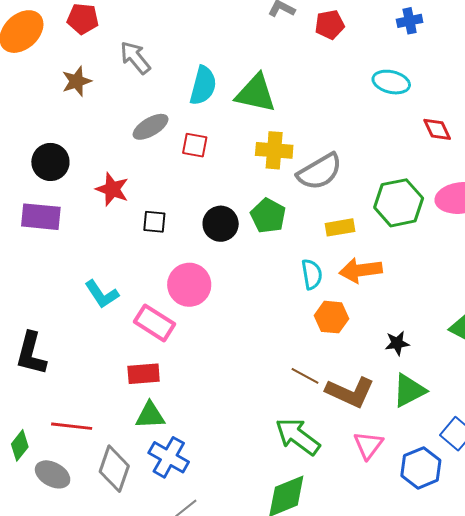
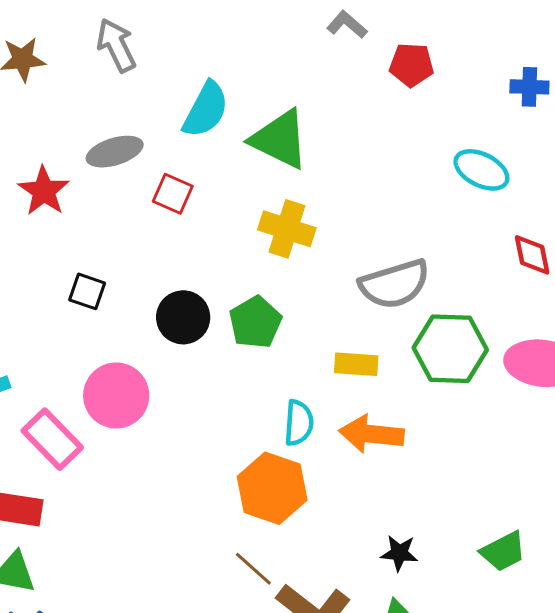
gray semicircle: (320, 172) -> (395, 284), moved
red star: (112, 189) -> (44, 191), moved
orange hexagon: (331, 317) -> (272, 488), moved, size x1.4

